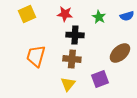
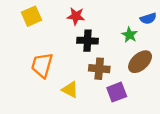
green star: (99, 17) -> (130, 35), moved
brown cross: (72, 59) -> (99, 69), moved
yellow triangle: (68, 84) -> (70, 90), moved, turned -42

